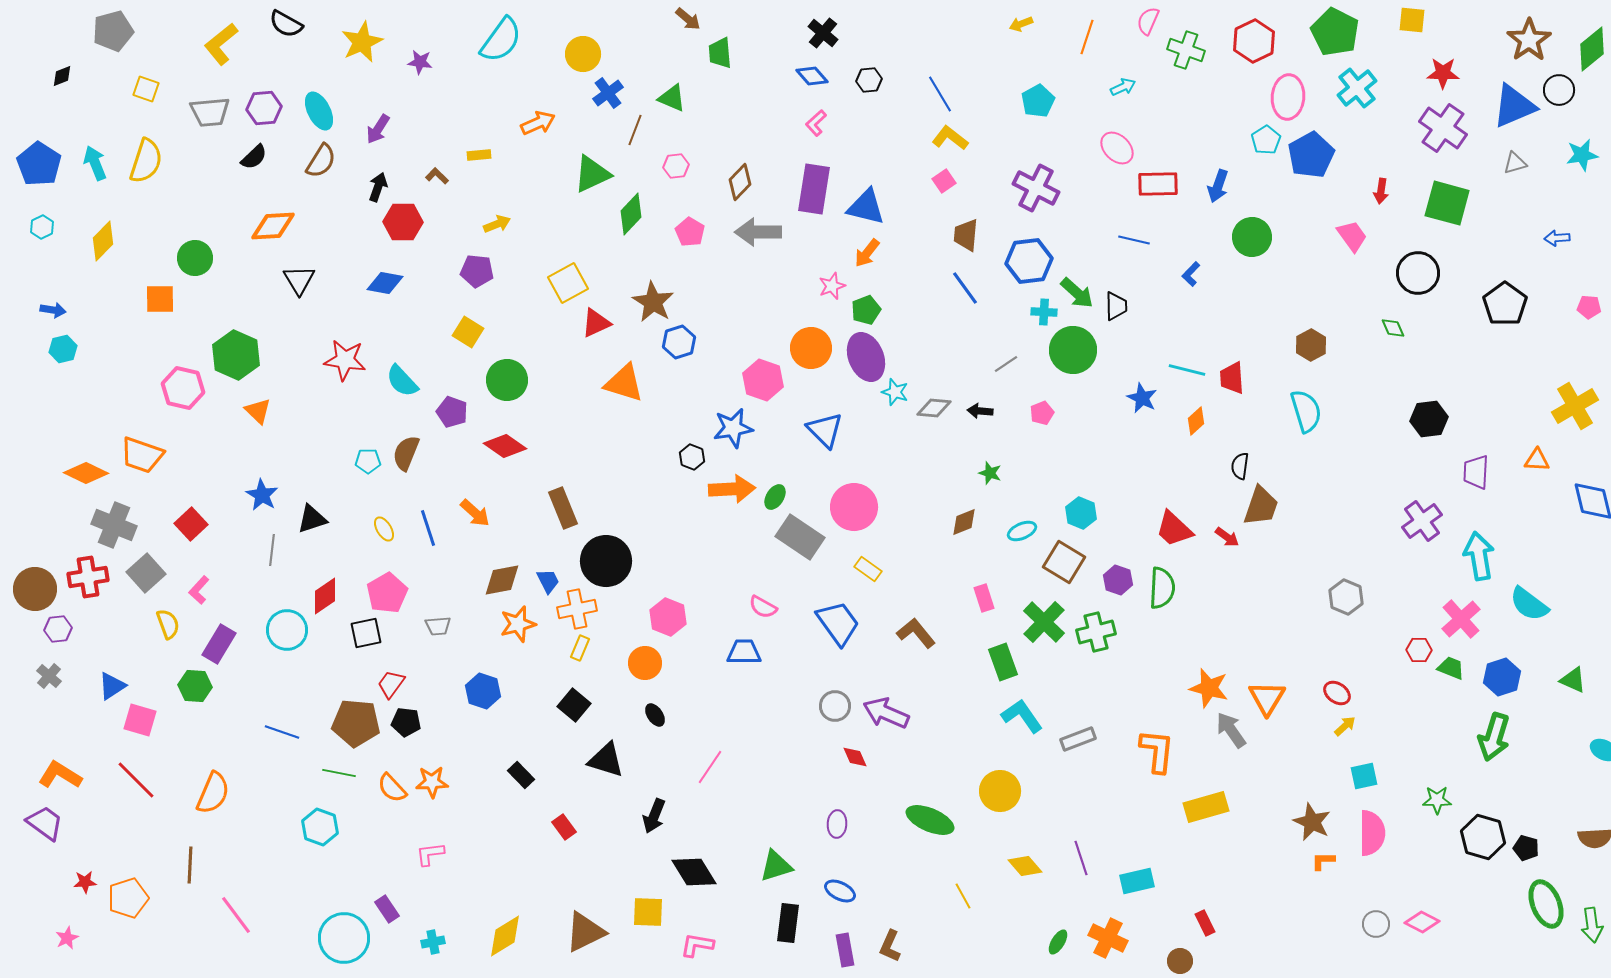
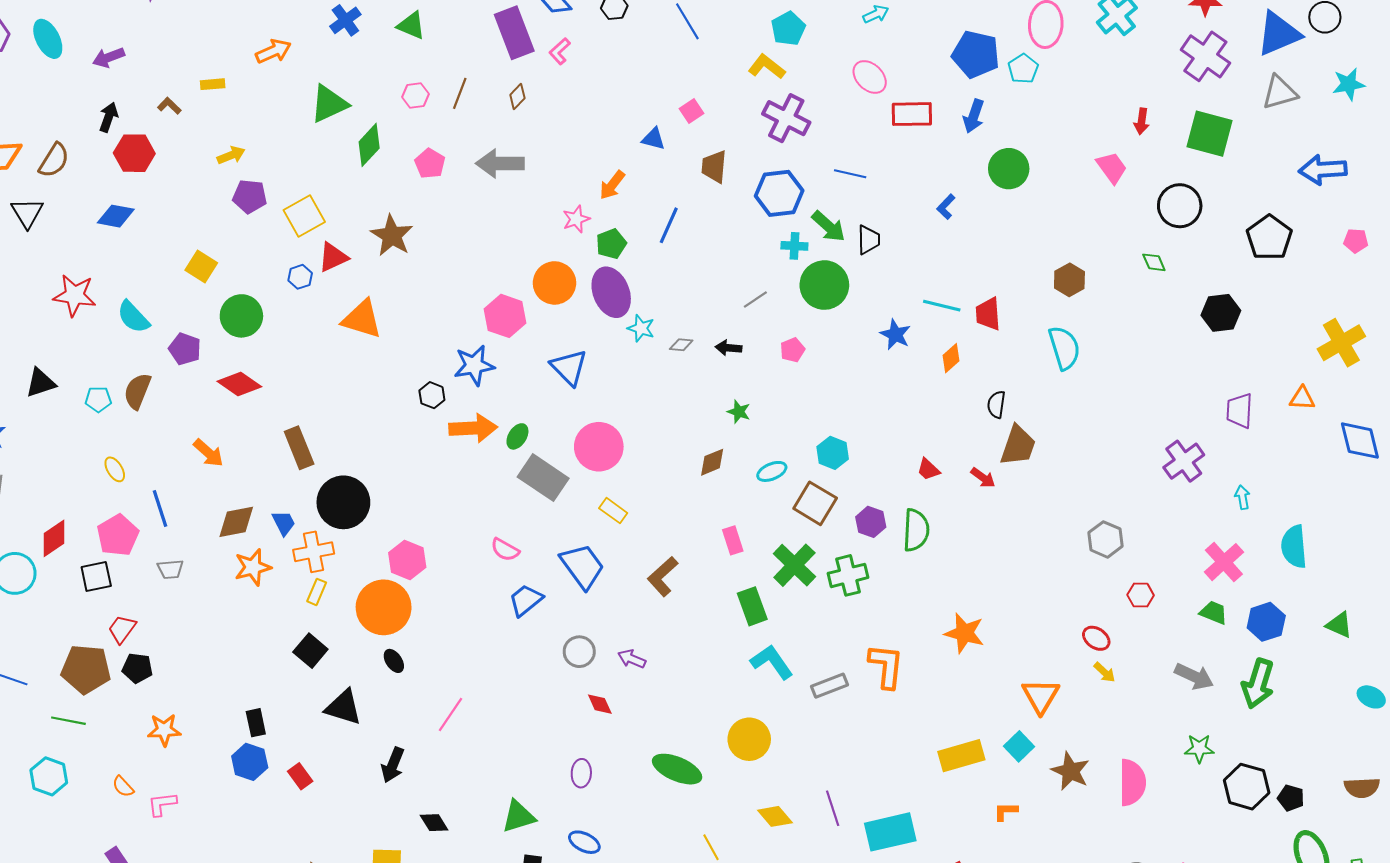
purple arrow: (378, 129) -> (109, 57), turned 36
brown line: (635, 130) -> (460, 93), moved
yellow L-shape: (950, 138) -> (767, 67), moved
blue pentagon: (1311, 155) -> (976, 54), moved, turned -30
brown semicircle: (321, 161) -> (54, 160), moved
gray triangle: (1515, 163) -> (1280, 92), size x1.5
brown diamond: (740, 182) -> (517, 97), moved, size x0.7
purple rectangle: (814, 189) -> (514, 33), moved, turned -30
blue triangle: (866, 207) -> (653, 139), moved, size x0.6
blue arrow: (1557, 238) -> (1323, 170), size x1.8
blue line: (1134, 240) -> (850, 174), moved
purple pentagon: (477, 271) -> (250, 196), moved
blue line: (965, 288) -> (669, 225), moved, turned 60
blue hexagon: (679, 342) -> (300, 277), moved, size x0.7
gray diamond: (934, 408) -> (681, 345), size x0.7
black hexagon: (1429, 419) -> (1221, 313), moved
black triangle: (312, 519) -> (41, 383), moved
blue line: (428, 528) -> (160, 509), moved
red trapezoid: (1174, 529) -> (928, 469), size x0.6
cyan arrow: (1479, 556) -> (1242, 497), size x0.5
cyan semicircle: (1529, 604) -> (1294, 547), turned 48
brown L-shape: (916, 633) -> (663, 576), turned -93
red hexagon: (1419, 650) -> (1141, 595), moved
blue trapezoid: (744, 652) -> (526, 600), moved, turned -39
orange circle: (645, 663) -> (384, 607), size x1.6
blue hexagon: (483, 691) -> (250, 762), moved
orange triangle: (1267, 698) -> (1041, 696), moved
purple arrow: (886, 713) -> (632, 659), size x0.6
yellow arrow: (1345, 726) -> (1104, 672), turned 85
gray arrow: (1231, 730) -> (1194, 676), moved, turned 150
orange L-shape: (1157, 751) -> (886, 666), moved
black rectangle: (521, 775) -> (256, 723), turned 32
cyan square: (1364, 776) -> (1019, 746), moved, turned -32
orange semicircle: (392, 788) -> (123, 787), moved, size x0.7
orange L-shape: (1323, 861) -> (1006, 811), moved
black diamond: (694, 872) -> (434, 823), size x0.6
cyan rectangle: (1137, 881) -> (890, 832), size x1.4

